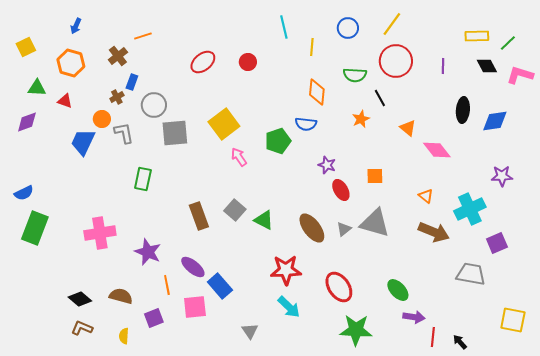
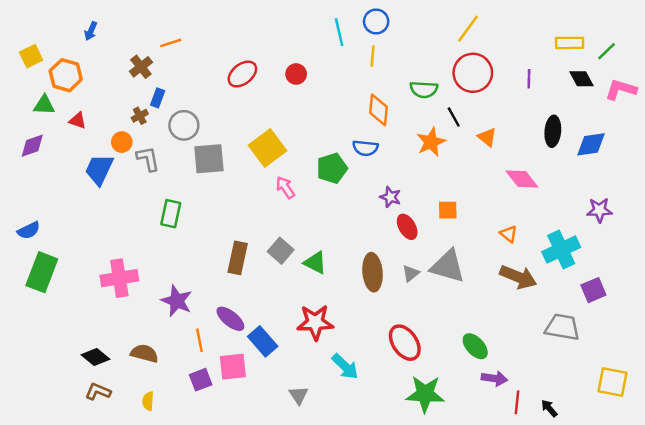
blue circle: (348, 28) -> (376, 21), moved
orange hexagon: (71, 63) -> (66, 75), moved
orange star: (361, 119) -> (431, 142), size x1.4
orange triangle: (408, 128) -> (487, 137), moved
brown rectangle: (199, 216) -> (238, 258), turned 32
brown ellipse: (312, 228) -> (373, 272), turned 32
red star: (286, 270) -> (315, 322), moved
purple square: (154, 318) -> (201, 380), moved

